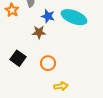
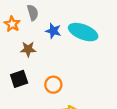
brown star: (39, 32) -> (28, 49), moved
black square: (18, 58) -> (19, 79), turned 35

